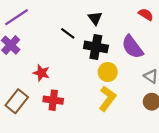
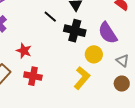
yellow circle: (108, 72) -> (94, 54), moved

